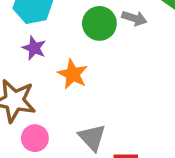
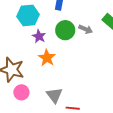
purple star: (34, 48) -> (39, 36), moved

